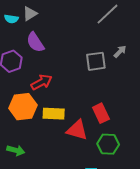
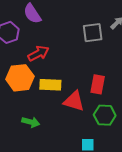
red rectangle: (101, 113) -> (98, 84), turned 36
green arrow: (16, 150) -> (31, 122), moved

